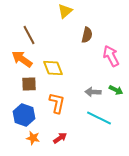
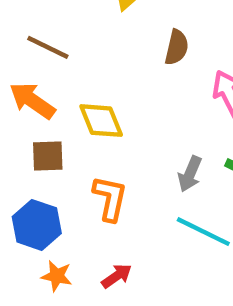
brown line: (29, 35) -> (48, 47), turned -36
gray arrow: (93, 92) -> (190, 174), turned -70

